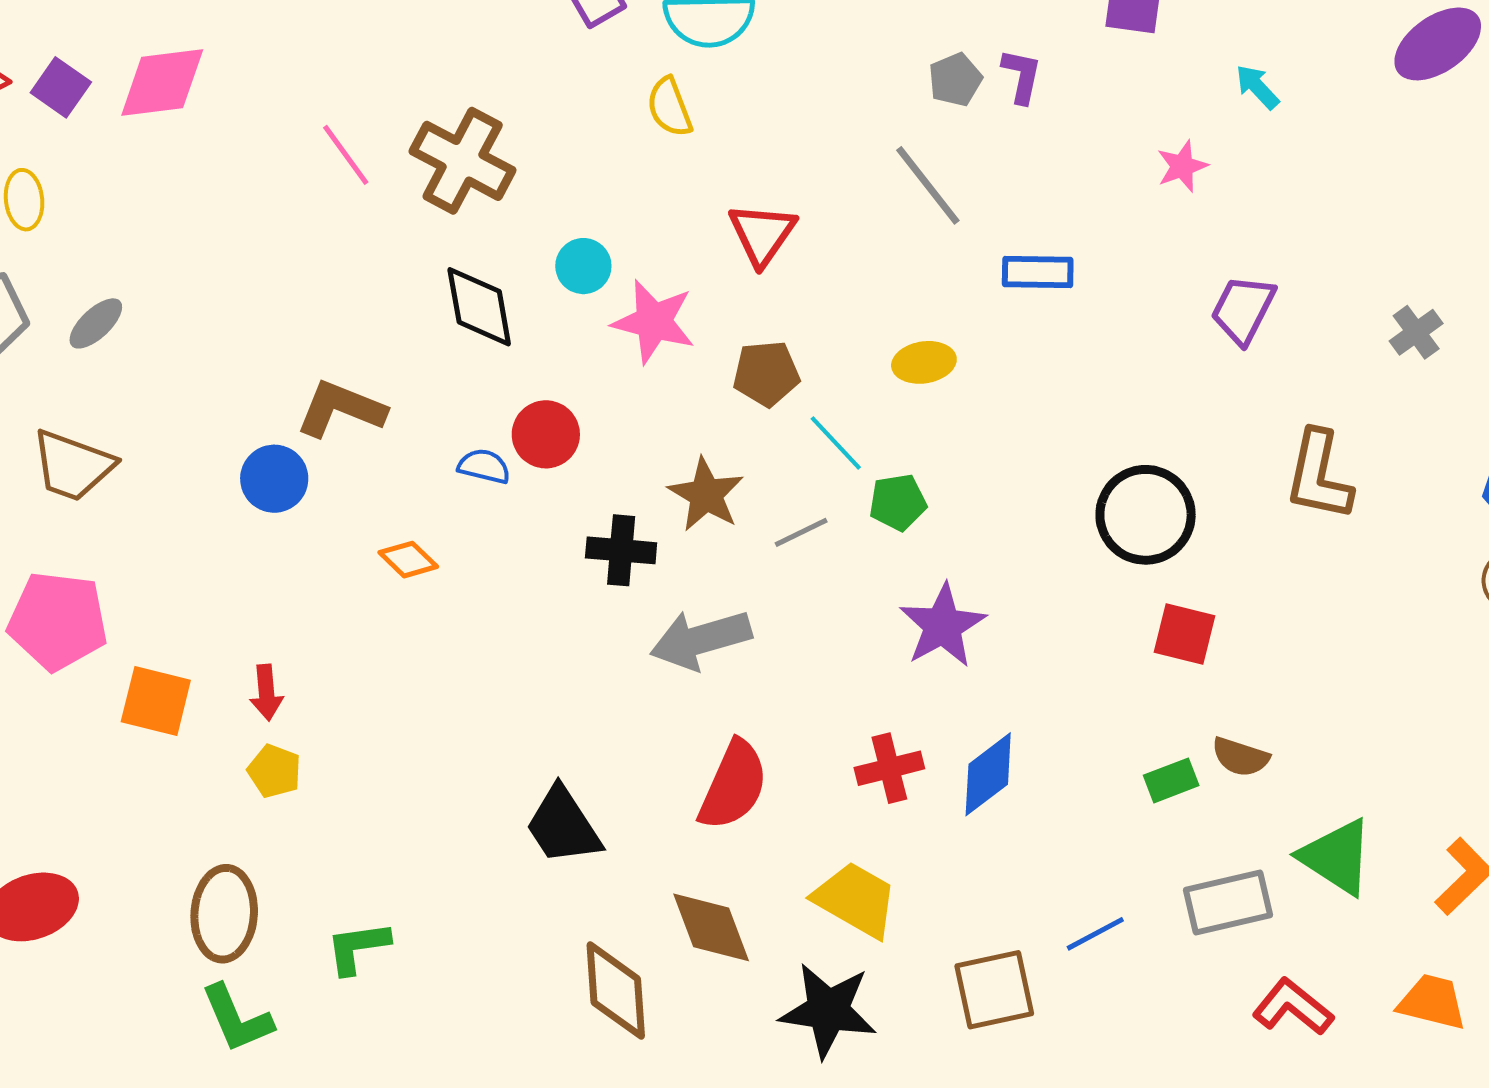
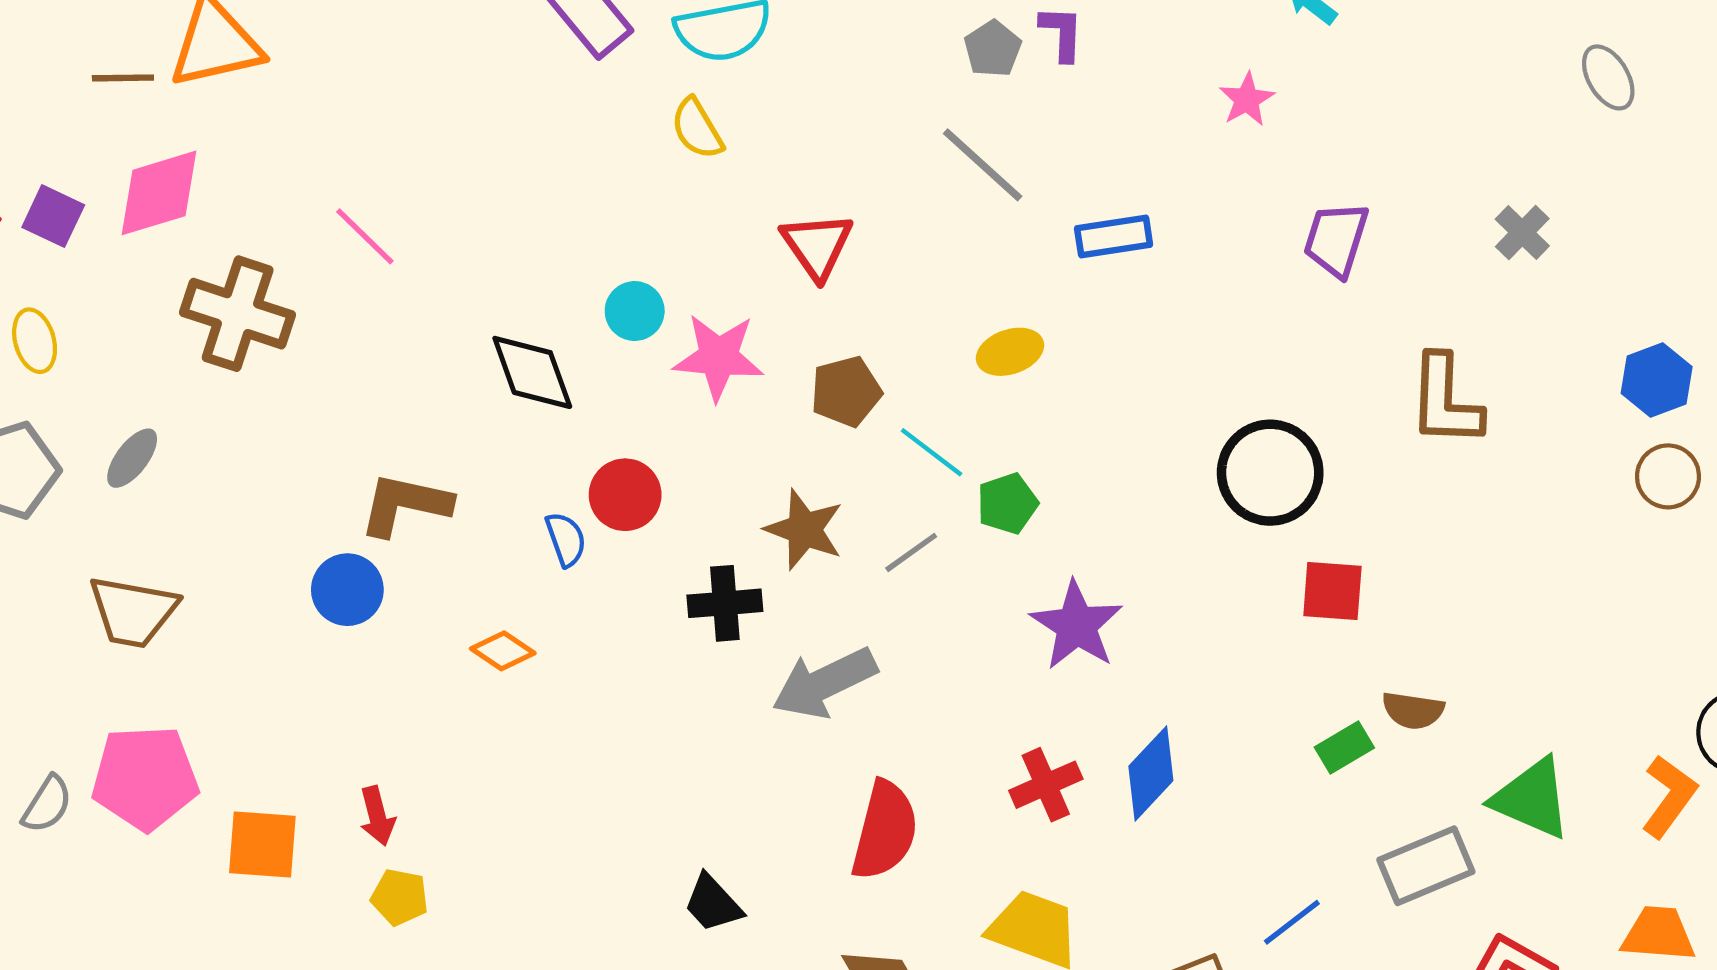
brown cross: (463, 161) -> (238, 314), moved
blue semicircle: (484, 466) -> (566, 539), turned 66
black trapezoid: (563, 826) -> (713, 903), size x0.7

